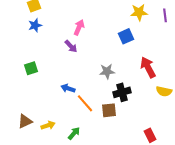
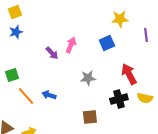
purple line: (165, 15) -> (146, 35), moved
pink arrow: (79, 27) -> (71, 45), moved
black cross: (122, 92) -> (119, 99), moved
orange line: (85, 103) -> (26, 96), moved

